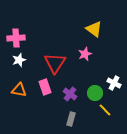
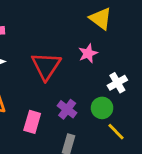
white cross: (114, 83) -> (117, 83), moved, turned 32
pink rectangle: (45, 87) -> (32, 122), moved, turned 35

